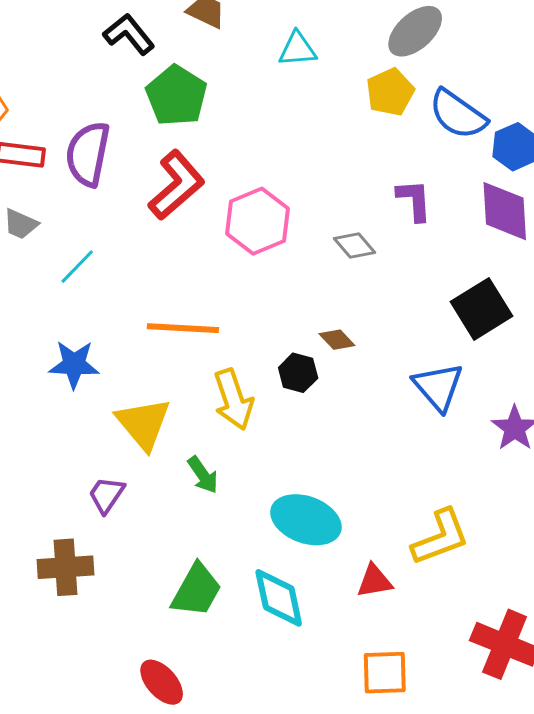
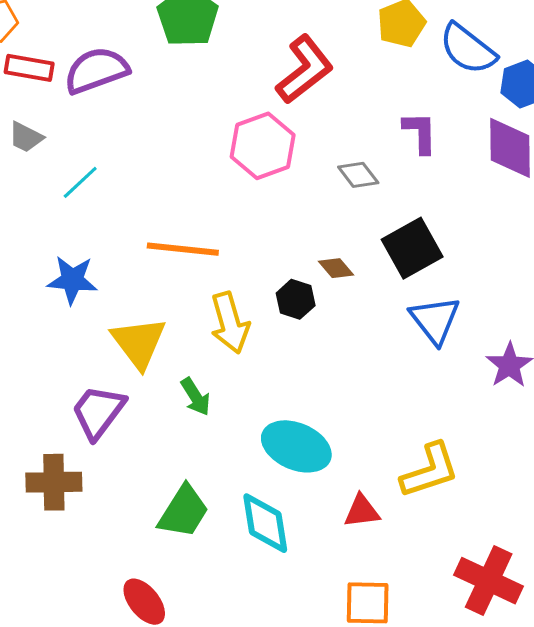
purple semicircle: (88, 154) -> (96, 70), turned 56
red L-shape: (176, 185) -> (305, 69), moved
black square: (482, 309) -> (412, 248), moved
purple trapezoid: (106, 495) -> (98, 412), size x1.5

